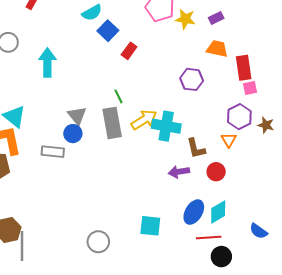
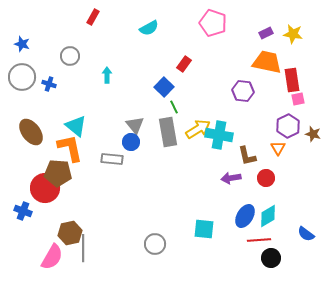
yellow star: (185, 19) -> (293, 34), moved
blue square: (108, 31) -> (164, 87), moved
orange trapezoid: (217, 49) -> (267, 62), size x1.4
cyan arrow: (47, 62) -> (107, 75), size x0.6

